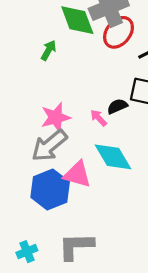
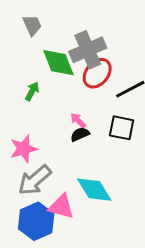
black semicircle: (117, 106) -> (80, 134), moved
pink star: (56, 117) -> (24, 149), moved
pink arrow: (99, 118) -> (78, 120), moved

